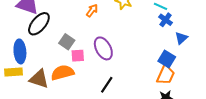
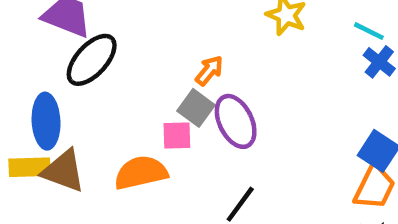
orange arrow: (92, 11) -> (209, 71), moved
gray square: (67, 42) -> (196, 108), moved
brown triangle: (39, 79) -> (63, 171), moved

